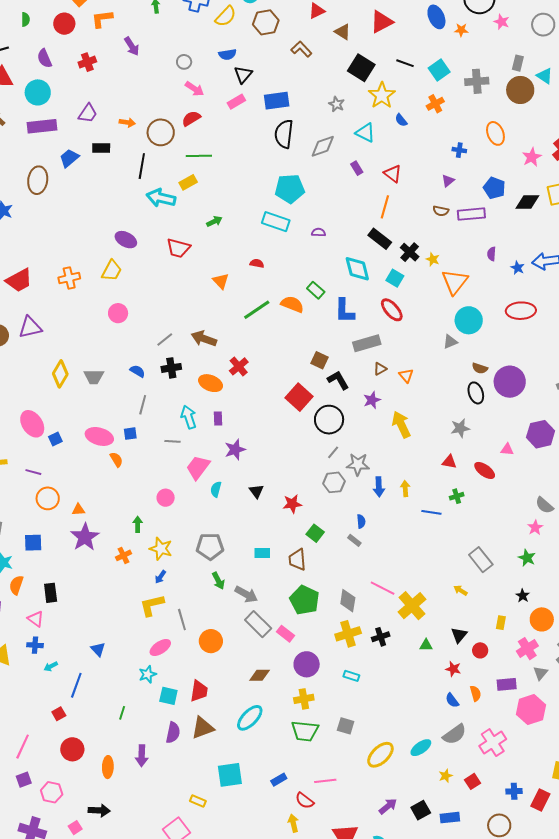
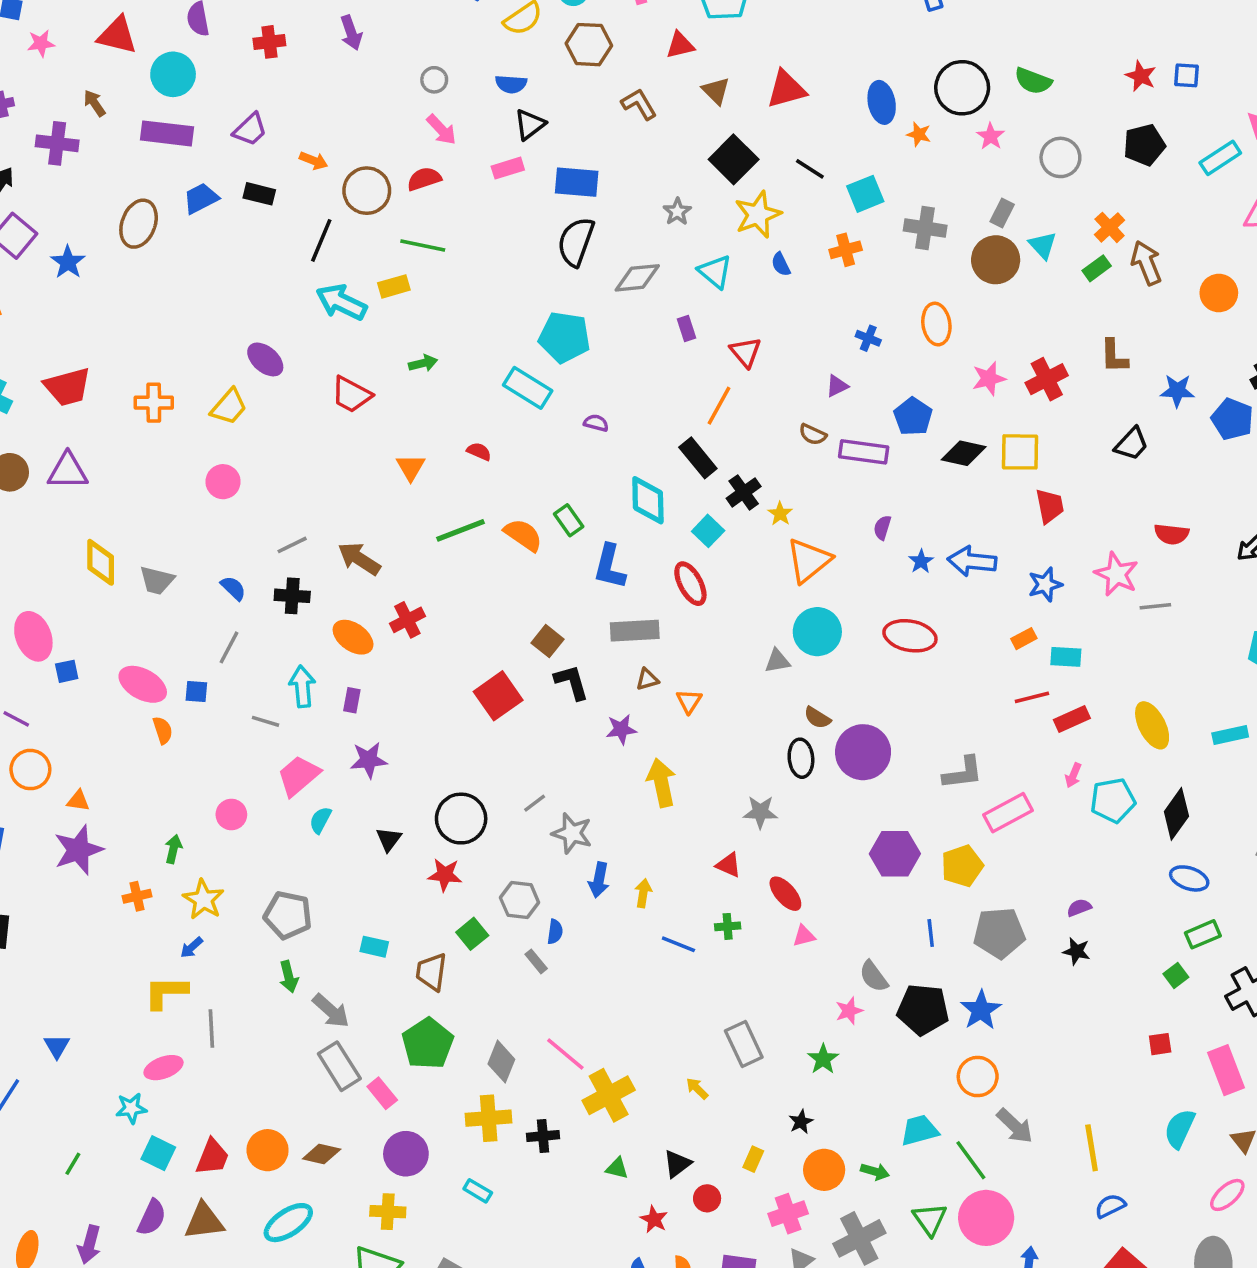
yellow diamond: (60, 374) -> (101, 562), turned -44
black circle: (329, 420) -> (461, 819), moved
pink triangle: (507, 449) -> (804, 936), moved, turned -32
gray hexagon: (334, 482) -> (520, 900), moved
orange circle: (211, 641) -> (268, 1150), moved

